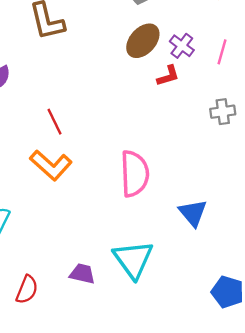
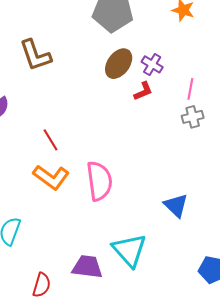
pink line: (222, 52) -> (190, 89), moved
pink semicircle: (135, 174) -> (99, 181), moved
purple trapezoid: (82, 274) -> (87, 267), size x1.4

